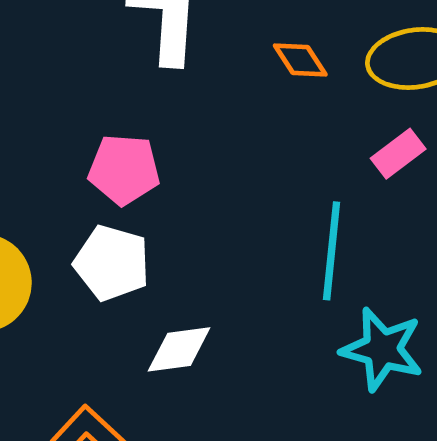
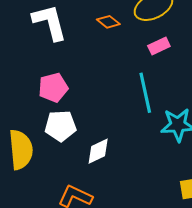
pink rectangle: (398, 154) -> (159, 46), turned 30

